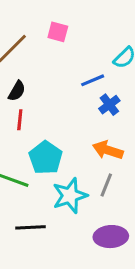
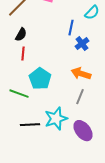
blue line: (93, 80) -> (71, 28), turned -56
cyan star: (70, 196) -> (56, 119), moved
purple ellipse: (111, 237) -> (83, 131), turned 55

